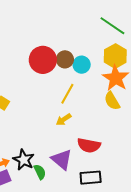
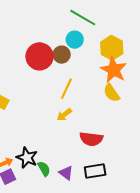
green line: (112, 26) -> (83, 18), moved
cyan circle: (82, 65) -> (75, 40), moved
purple triangle: (62, 159) -> (66, 173), moved, size x0.7

